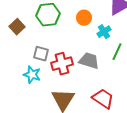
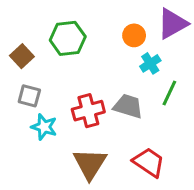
orange circle: (84, 18) -> (134, 35), moved
gray square: (41, 54) -> (29, 96), moved

